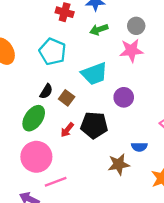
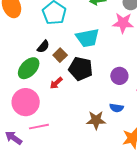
purple circle: (124, 97) -> (119, 76), moved
black pentagon: (94, 125) -> (81, 69), moved

